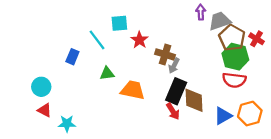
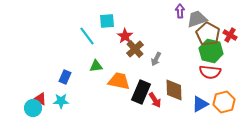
brown cross: (165, 54) -> (135, 49), moved, turned 30
blue rectangle: (72, 57) -> (65, 77), moved
cyan circle: (41, 87) -> (33, 108), moved
black rectangle: (176, 91) -> (141, 92), moved
cyan star: (67, 124) -> (61, 101), moved

